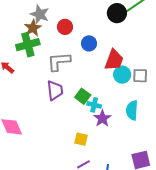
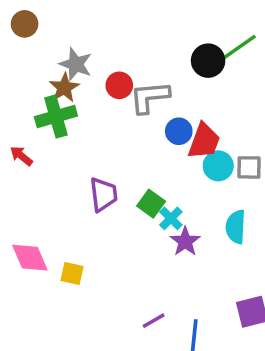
blue circle: (89, 43) -> (179, 131), moved
gray L-shape: (59, 62) -> (150, 97), moved
cyan cross: (94, 105) -> (171, 218), turned 32
yellow square: (81, 139) -> (72, 273), moved

